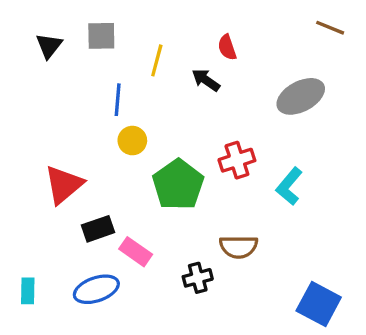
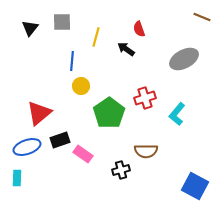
blue ellipse: (96, 289) -> (27, 147), moved

